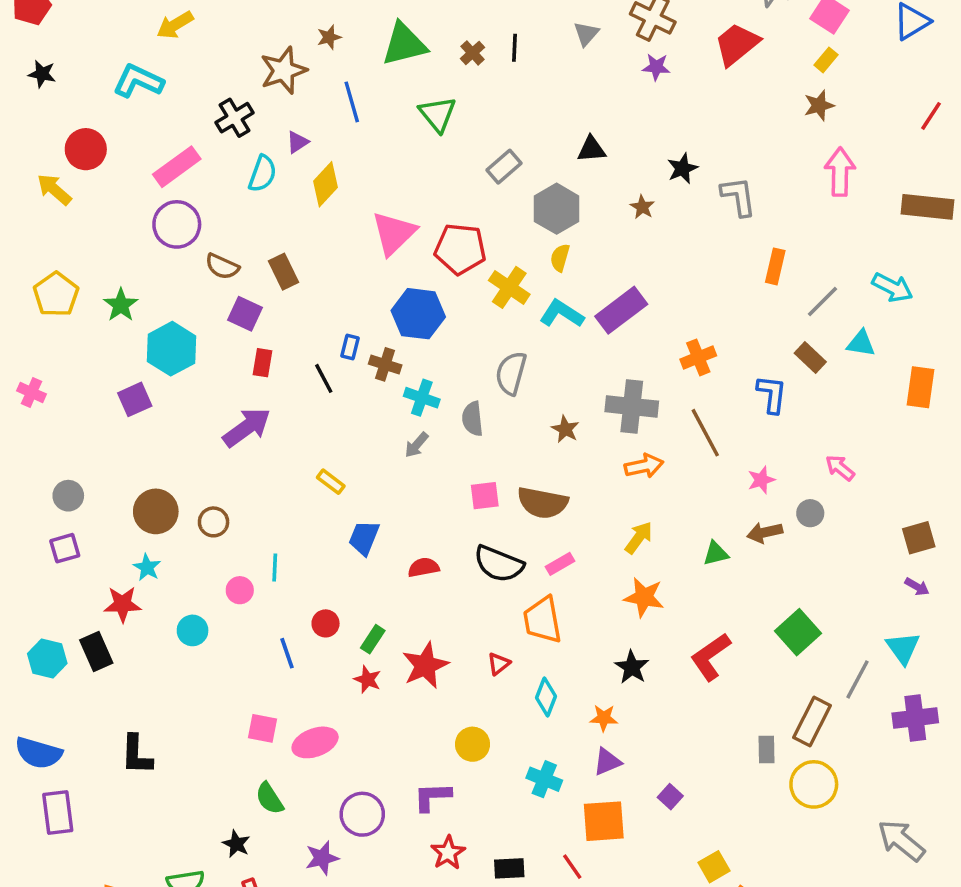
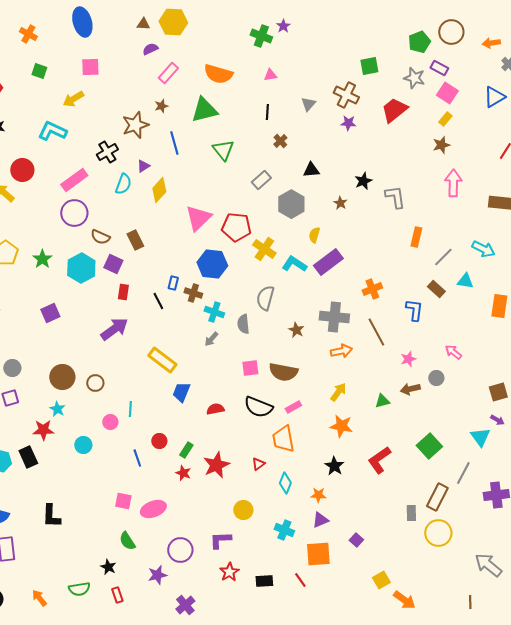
brown cross: (473, 53) -> (280, 141), moved
yellow semicircle: (560, 258) -> (314, 235), moved
cyan hexagon: (172, 349) -> (81, 268), moved
yellow rectangle: (331, 482) -> (162, 360), size x1.8
cyan triangle: (903, 648) -> (480, 437), moved

